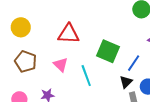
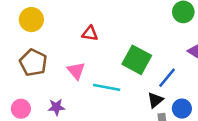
red triangle: (69, 34) -> (90, 34), size x0.6
cyan line: (86, 76) -> (107, 87), turned -65

